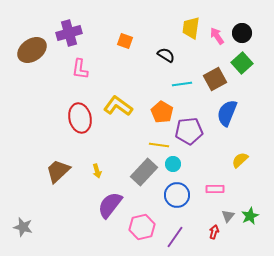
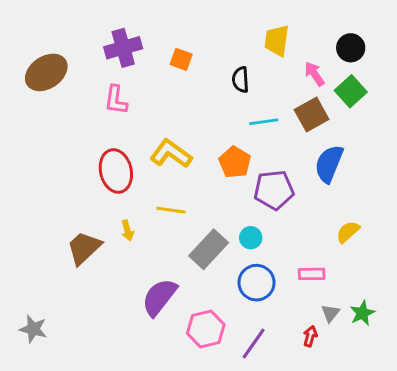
purple cross: (69, 33) -> (123, 48), moved
pink arrow: (217, 36) -> (314, 74), moved
black semicircle: (166, 55) -> (241, 80), turned -126
yellow line: (159, 145) -> (171, 210), moved
yellow arrow: (97, 171) -> (127, 230), moved

